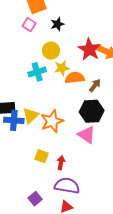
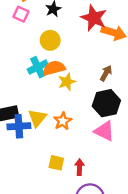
red star: (89, 49) -> (94, 18), moved
yellow star: (62, 68) -> (67, 82), moved
orange semicircle: (75, 78) -> (54, 68), moved
orange star: (52, 121) -> (63, 121), size x0.7

